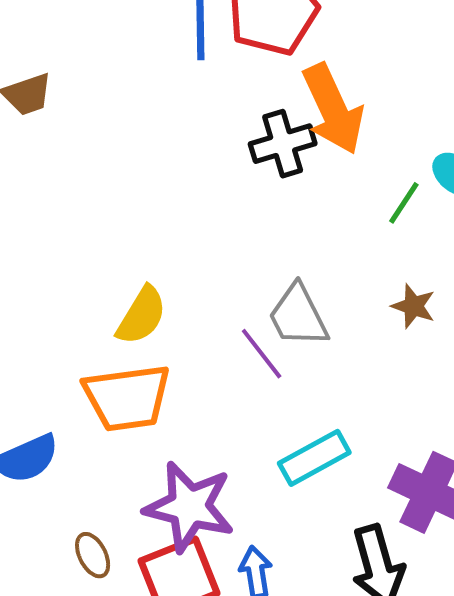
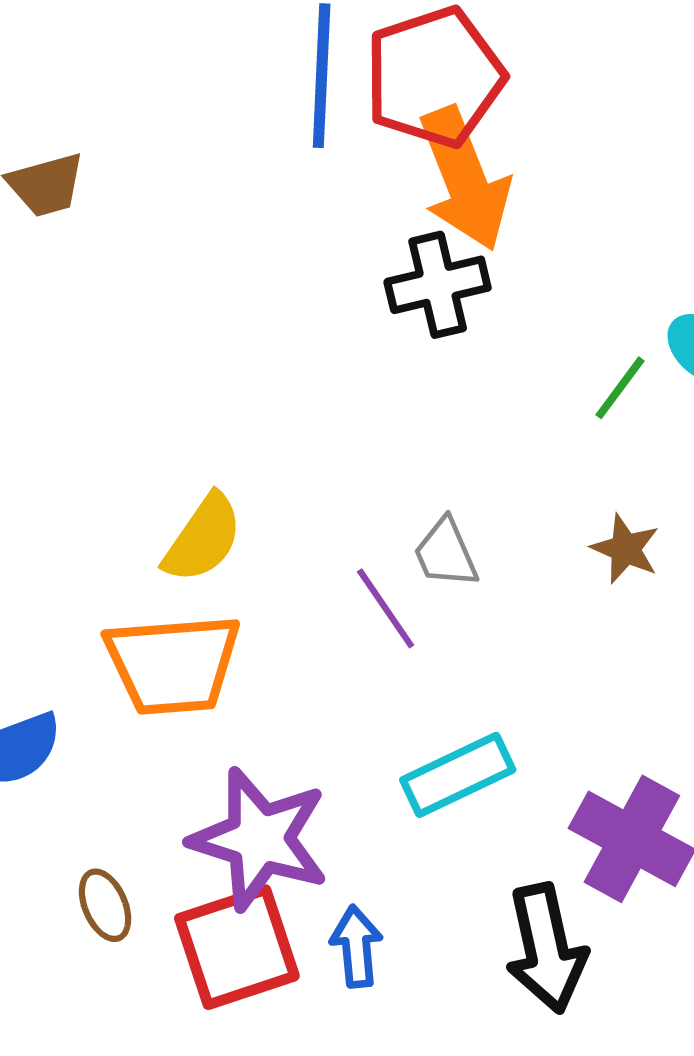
orange arrow: (333, 109) -> (465, 179), moved
gray trapezoid: (298, 316) -> (446, 553), size x0.7

